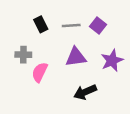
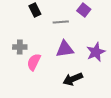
black rectangle: (41, 24) -> (35, 10), moved
purple square: (98, 25) -> (84, 10), moved

